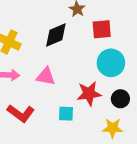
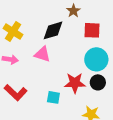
pink triangle: (46, 76) -> (42, 54), moved
black circle: (120, 99) -> (98, 82), moved

